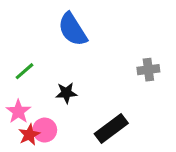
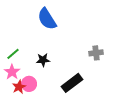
gray cross: (148, 70) -> (96, 53), moved
green line: (25, 71) -> (13, 54), moved

